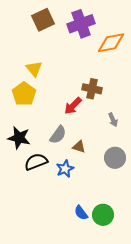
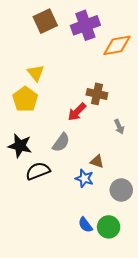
brown triangle: (79, 147) -> (97, 161), moved
gray circle: (115, 158) -> (121, 190), moved
blue star: (65, 169) -> (84, 178), moved, turned -30

